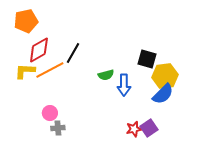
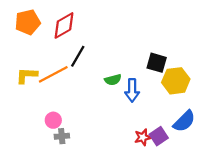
red diamond: (39, 50) -> (64, 25), moved
blue semicircle: (163, 94) -> (184, 121), moved

